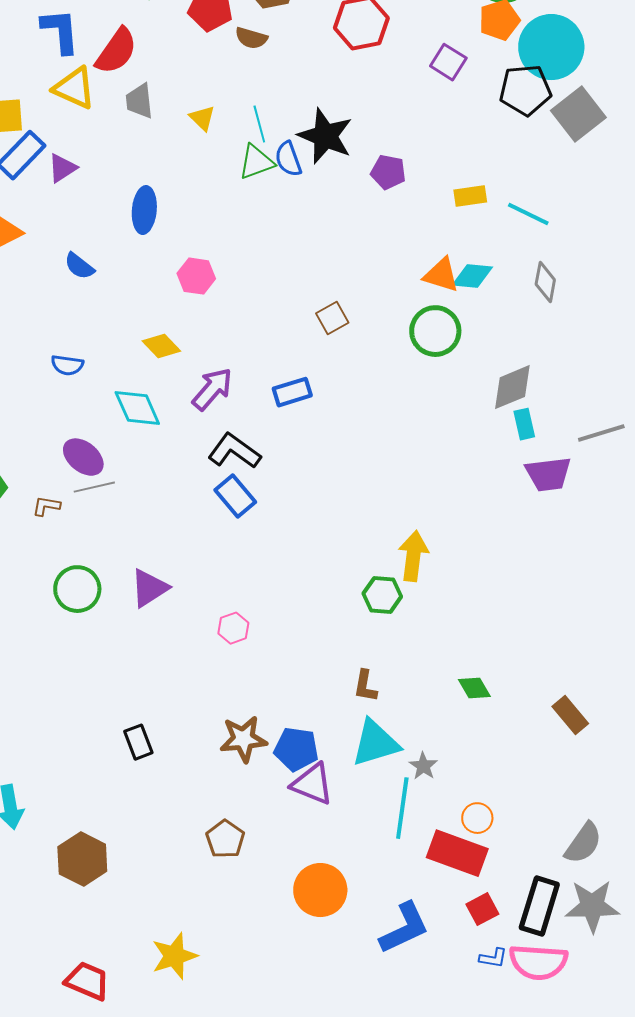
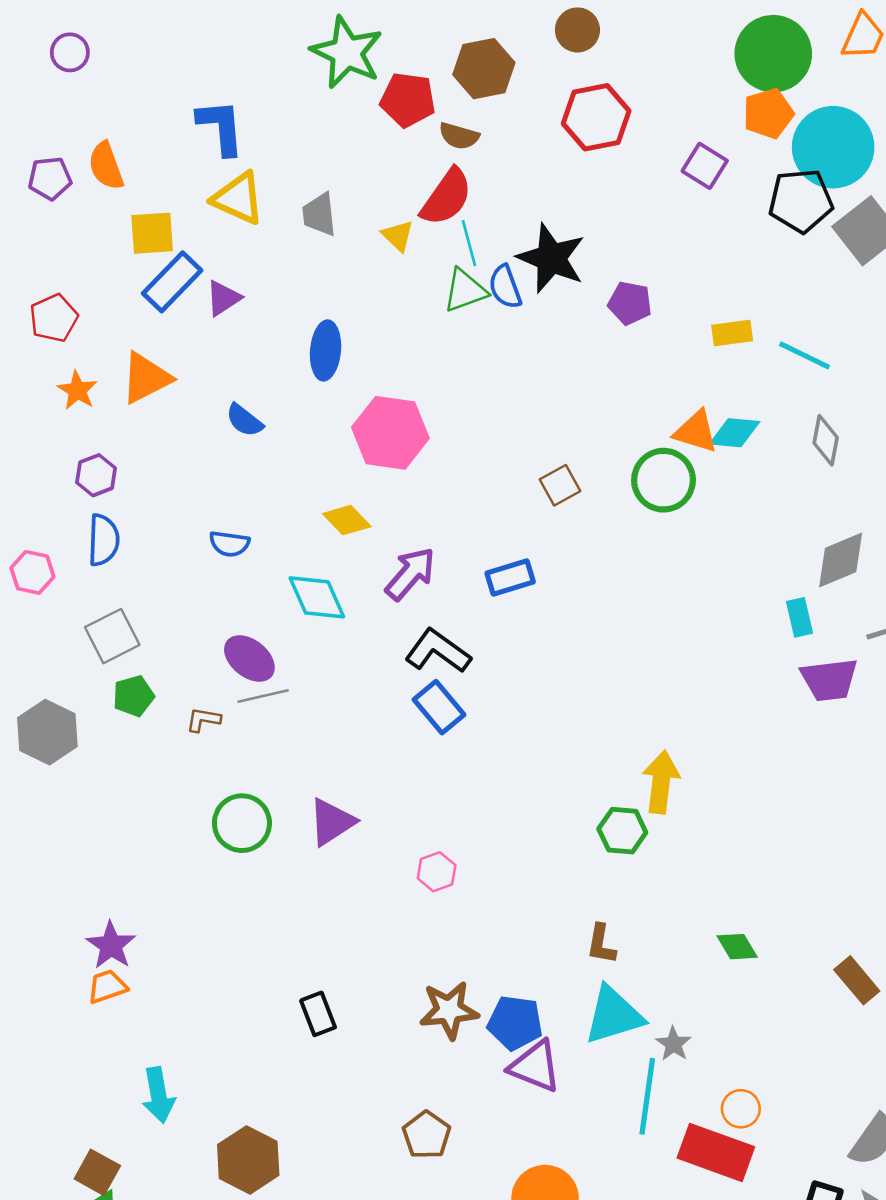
red semicircle: (116, 51) -> (446, 197), moved
pink hexagon: (196, 276) -> (390, 433), size x1.6
green circle: (435, 331) -> (664, 480), moved
gray diamond: (512, 387) -> (841, 560), moved

